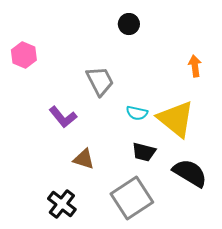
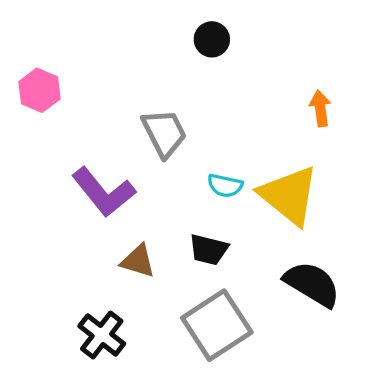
purple L-shape: (63, 117) -> (103, 192), size x1.4
black trapezoid: (144, 152) -> (209, 250), moved

